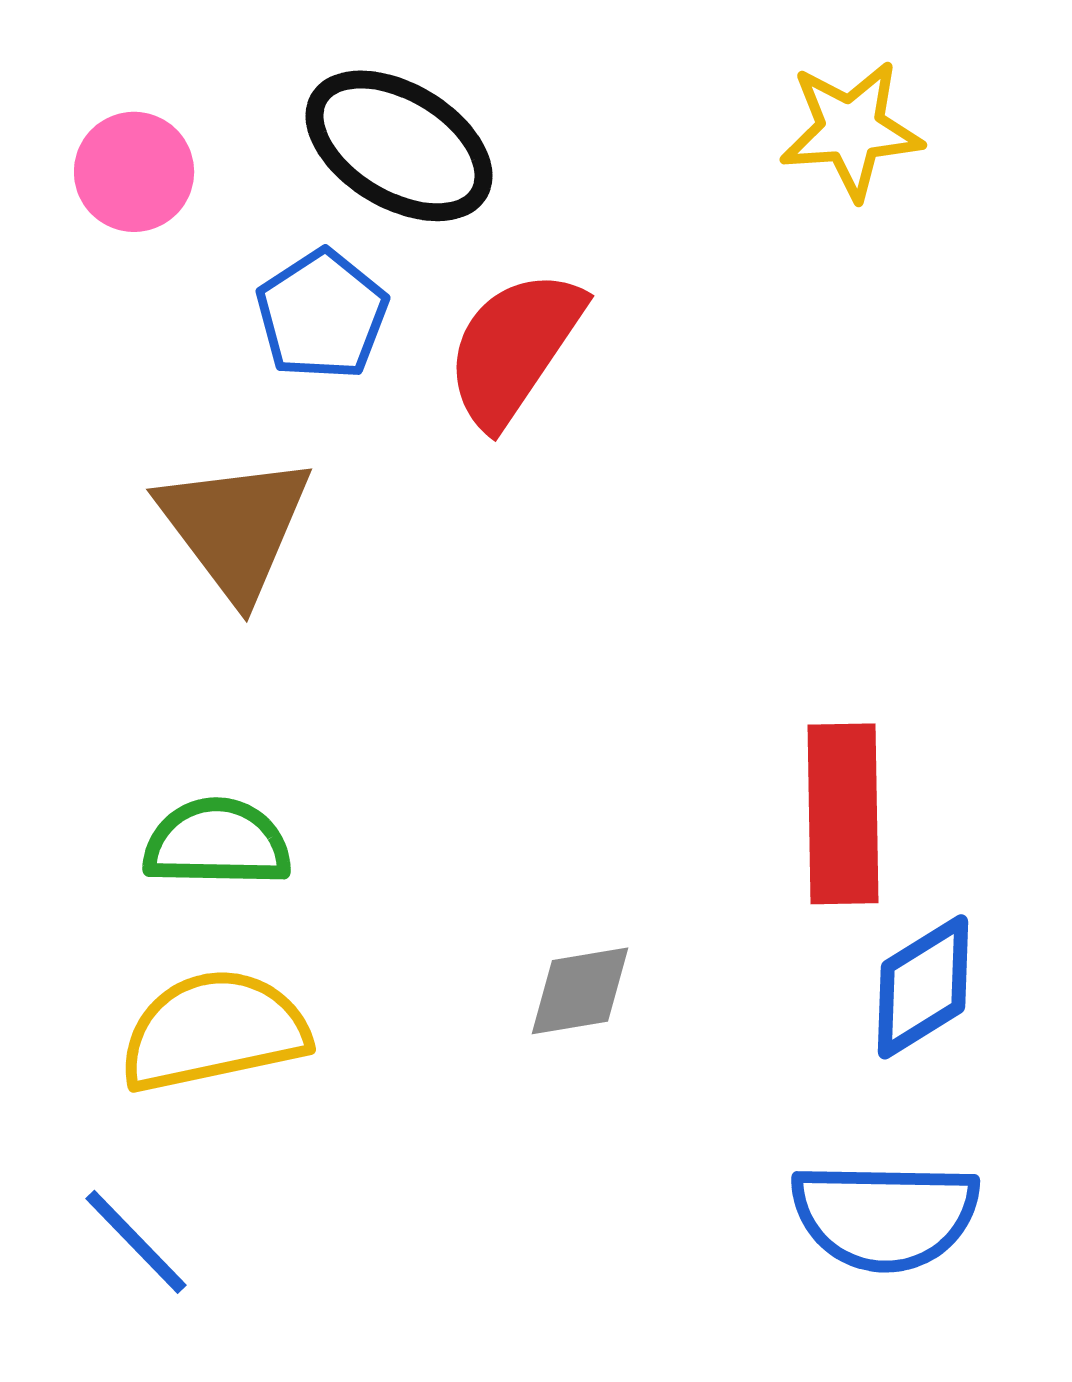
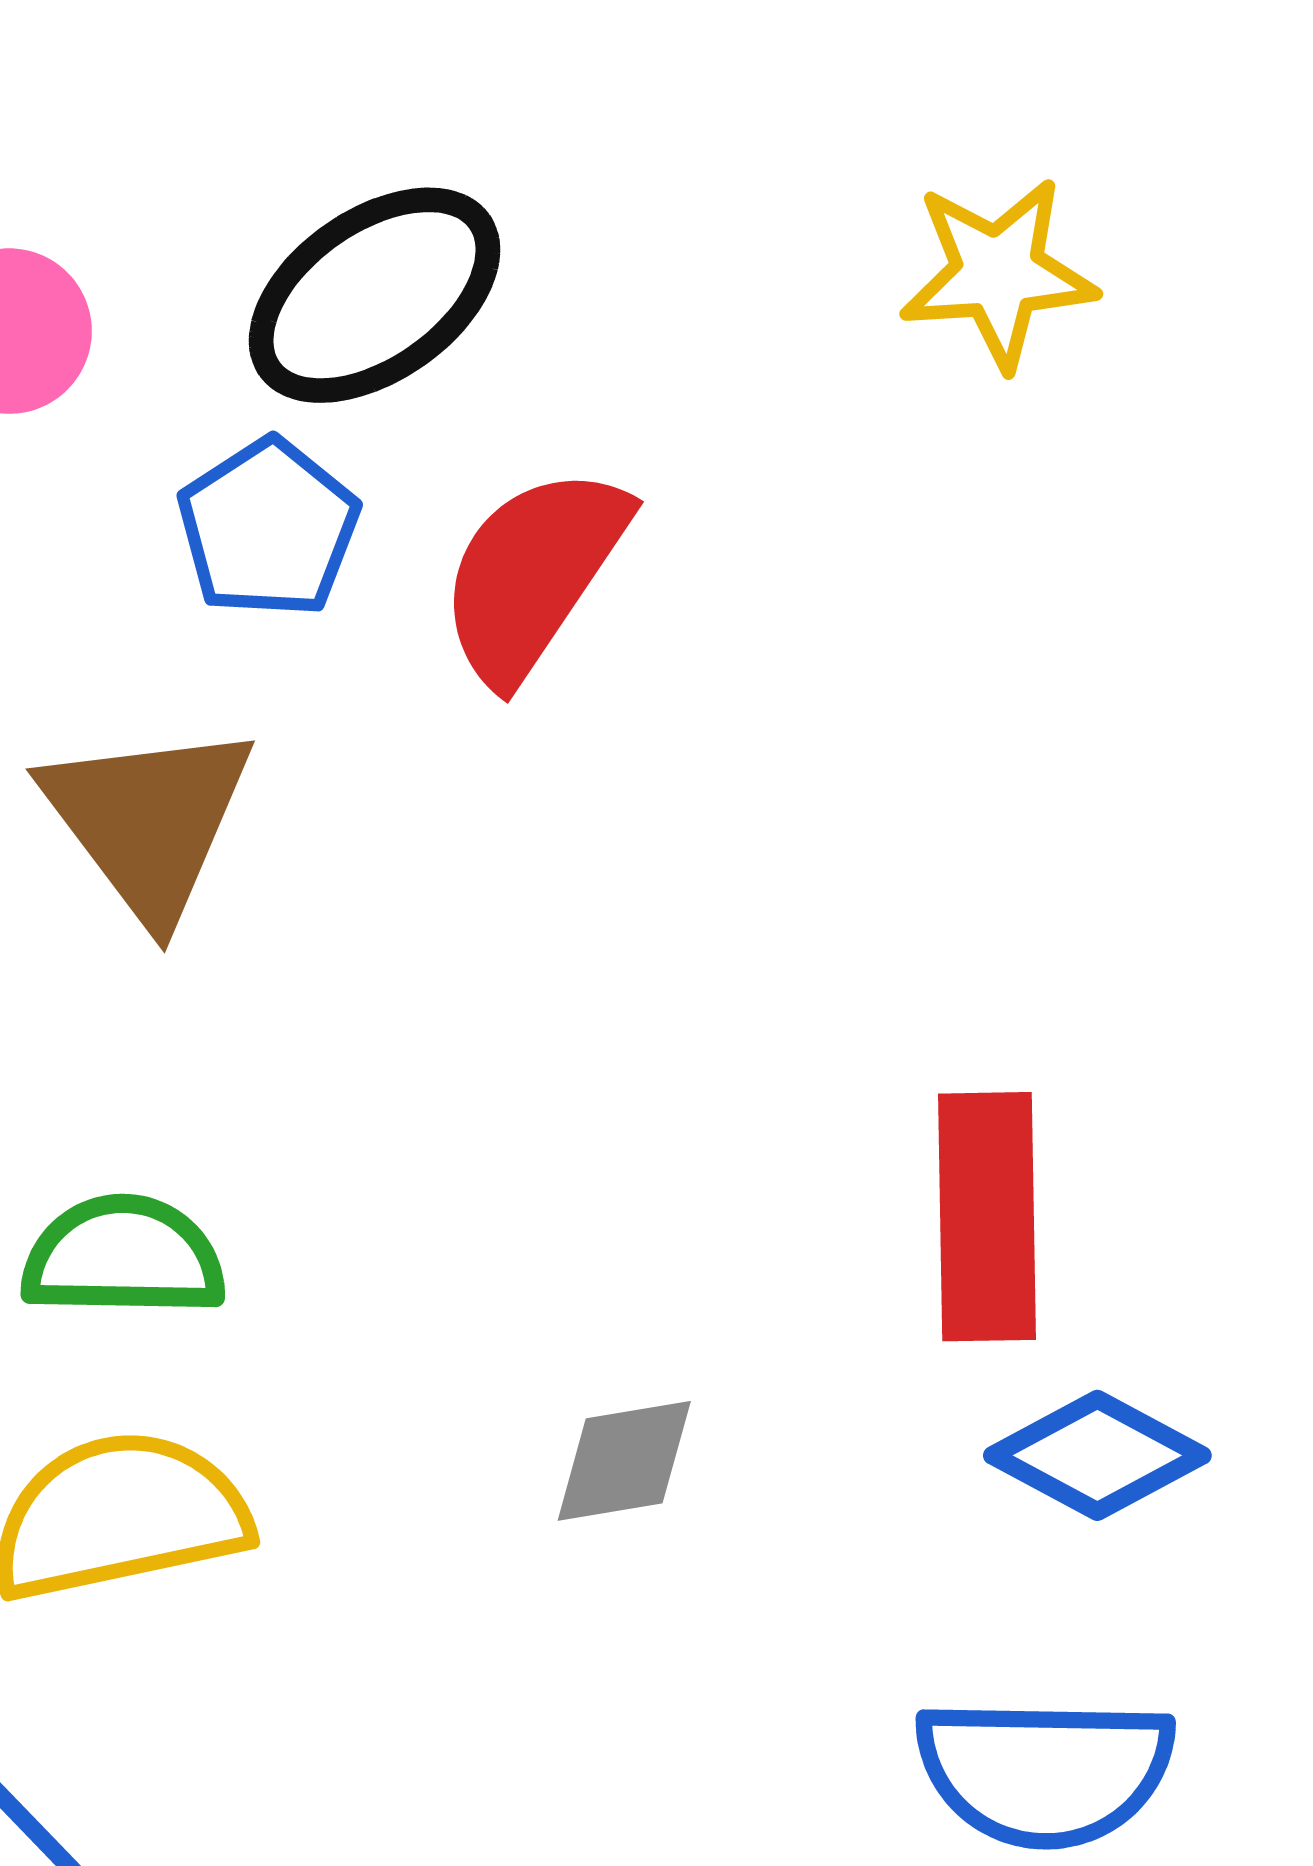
black ellipse: (399, 146) -> (375, 295), turned -66
blue diamond: (923, 987) -> (1097, 1455), turned 60

